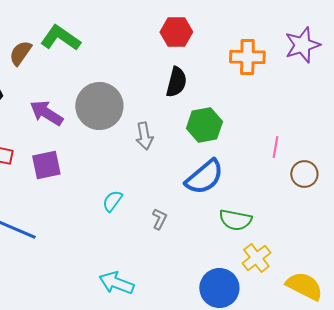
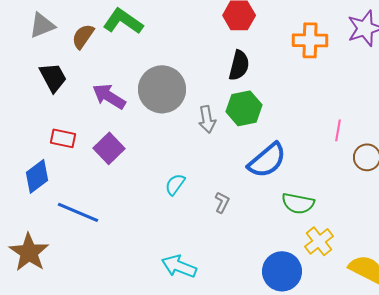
green hexagon: (204, 125) -> (244, 108), moved
purple square: (46, 165) -> (109, 148), turned -32

